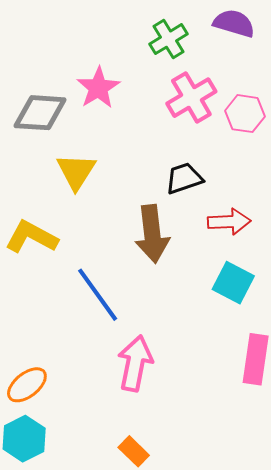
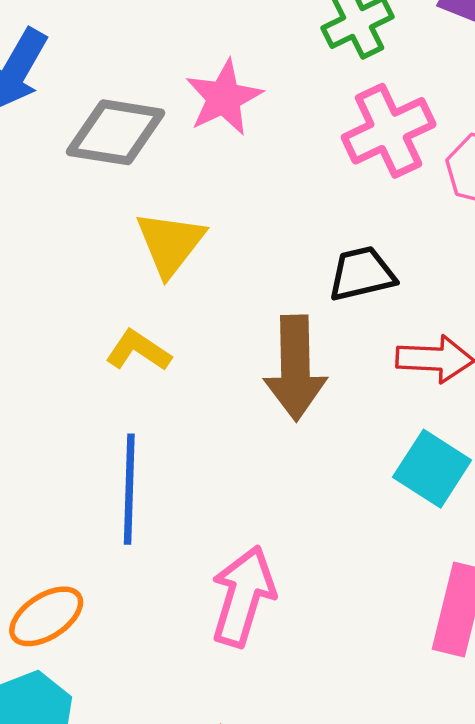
yellow L-shape: (31, 237) -> (138, 351), moved, size x0.7
blue line: (98, 295) -> (129, 489), moved, turned 32

